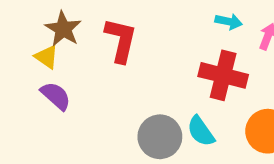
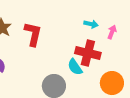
cyan semicircle: (201, 131) -> (75, 67), moved

